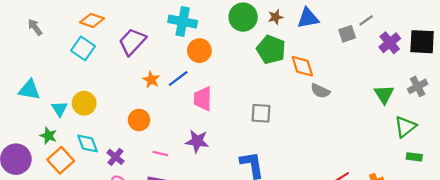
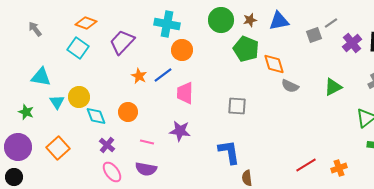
cyan triangle: (29, 90) -> (41, 77), moved
green triangle: (384, 94) -> (333, 87), moved, turned 36
green star: (48, 136) -> (26, 112), moved
cyan diamond: (88, 143) -> (96, 116), moved

